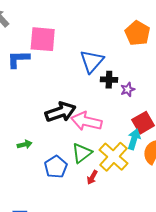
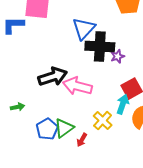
black cross: (109, 80) -> (100, 47), size x1.8
green triangle: (82, 153) -> (64, 128), moved
yellow cross: (114, 157) -> (103, 120), size x0.7

